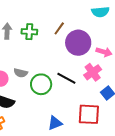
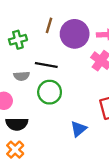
gray semicircle: (21, 73) -> (22, 76), moved
black line: (66, 78) -> (46, 65), moved

